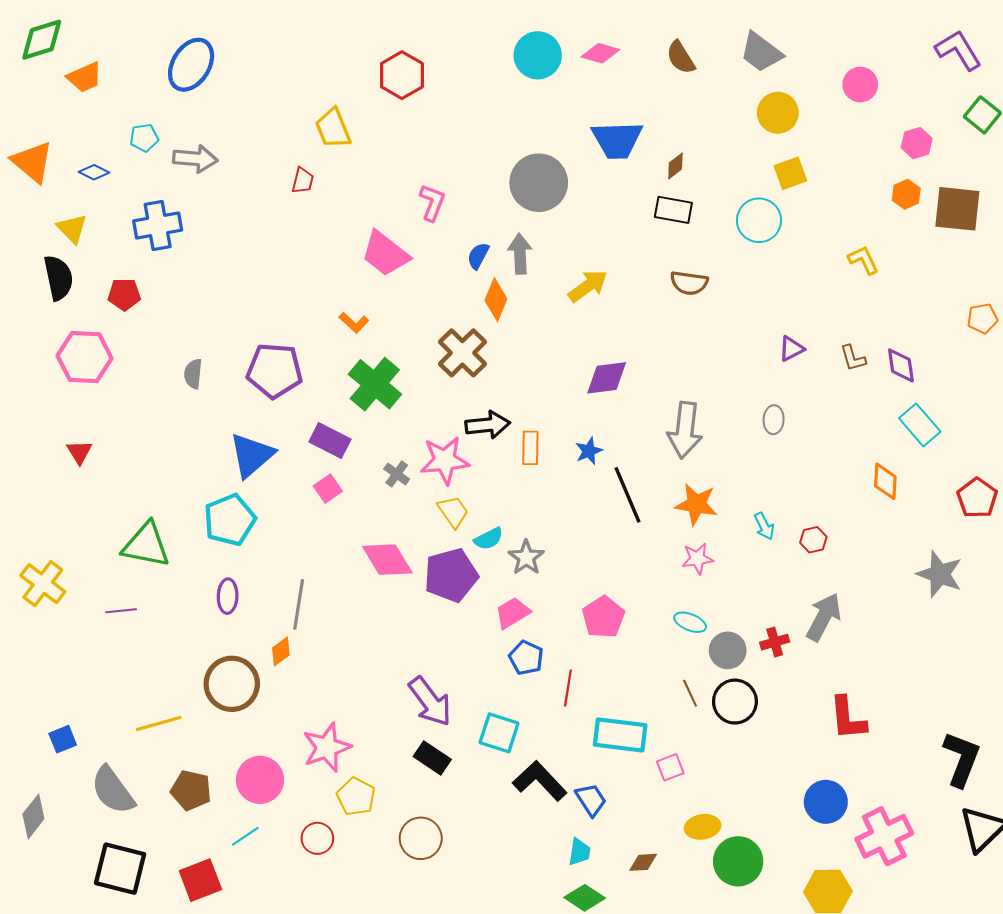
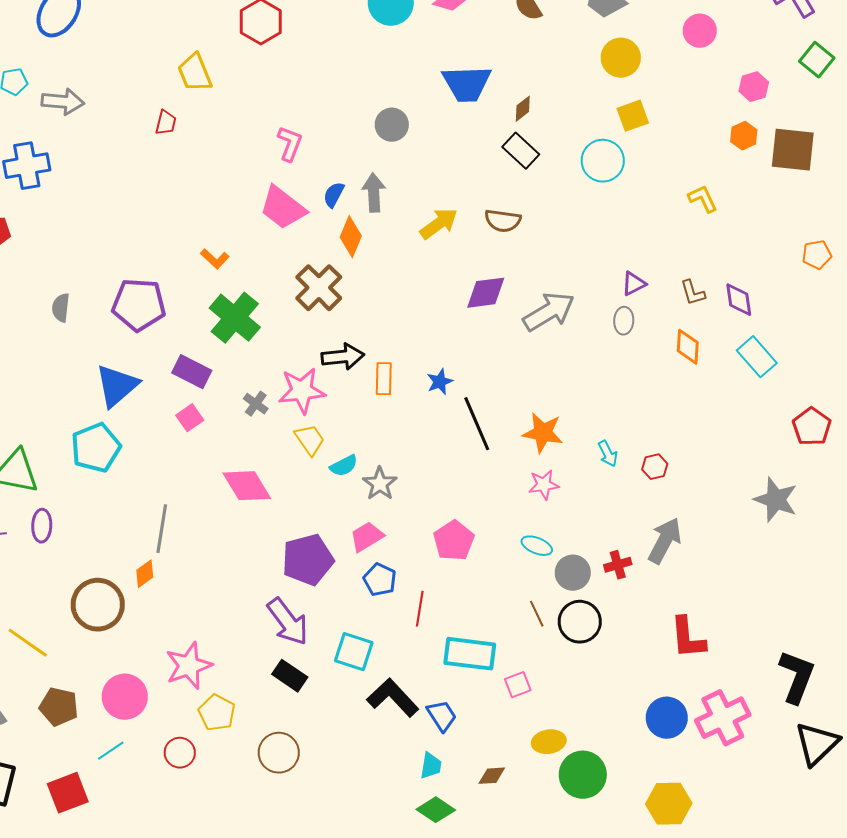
gray circle: (539, 183) -> (392, 125), size x0.6
black rectangle: (673, 210) -> (521, 151), turned 33
pink trapezoid: (385, 254) -> (283, 208), moved
brown semicircle: (689, 283) -> (503, 221), moved
purple diamond: (607, 378) -> (486, 293), moved
gray ellipse: (774, 420) -> (624, 321), moved
gray arrow: (685, 430) -> (549, 312), moved, turned -128
orange diamond: (885, 481) -> (688, 347), moved
purple pentagon: (451, 575) -> (308, 560), moved
purple ellipse: (228, 596) -> (42, 526), moved
yellow line: (159, 723) -> (28, 643), turned 51
pink cross: (884, 836) -> (723, 718), moved

